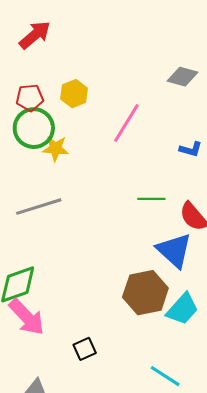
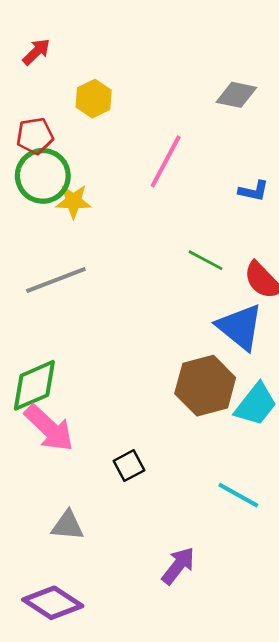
red arrow: (35, 35) -> (36, 52), size x0.7
yellow hexagon: (74, 94) -> (94, 99), moved
green line: (151, 199) -> (205, 260), turned 32

